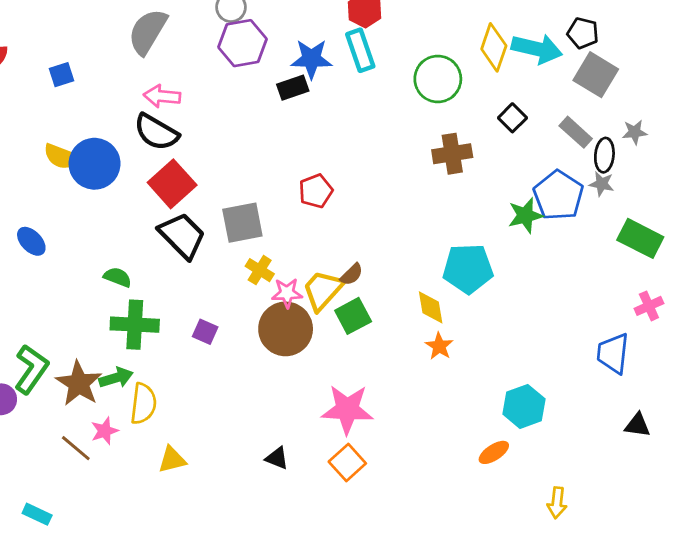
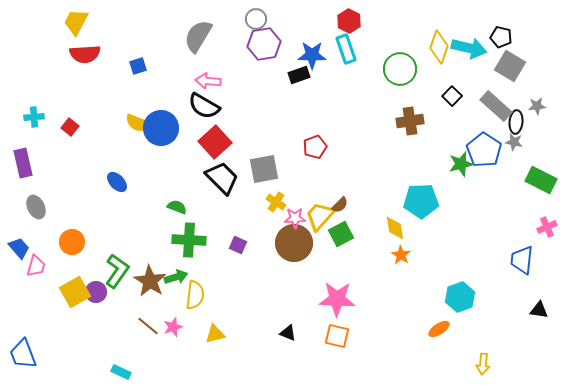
gray rectangle: (576, 132) -> (496, 106), size x1.4
pink star: (105, 431) -> (173, 327), moved
orange square: (347, 462) -> (337, 336), turned -35

